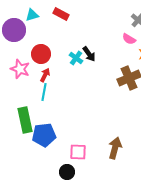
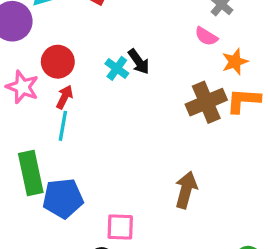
brown arrow: (115, 148) -> (186, 190), moved

